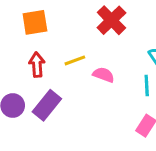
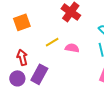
red arrow: (37, 65) -> (22, 57), moved

